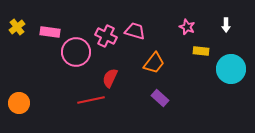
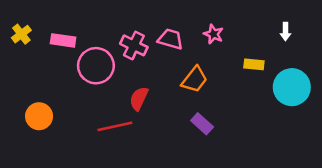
pink star: (187, 27) -> (213, 34), moved
orange circle: (19, 103) -> (39, 116), moved

